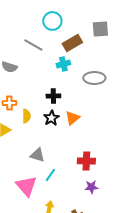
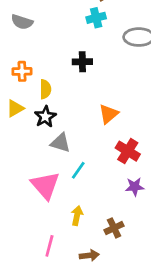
black star: (51, 118) -> (45, 117), moved
orange triangle: (72, 118) -> (109, 114), moved
red cross: (86, 161) -> (128, 151), turned 30

